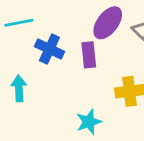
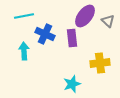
cyan arrow: (19, 88) -> (24, 51), moved

